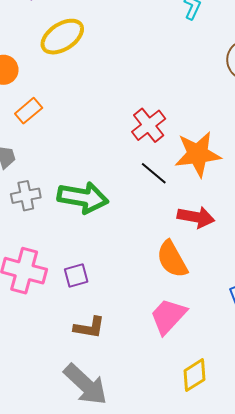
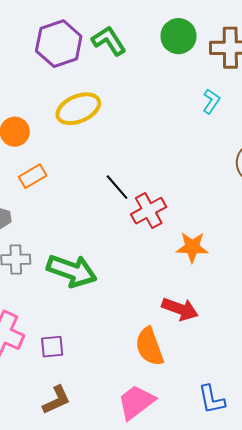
orange star: (198, 154) -> (192, 247), size x0.7
black line: (154, 173) -> (117, 187), moved
brown L-shape: (89, 327) -> (56, 400), turned -44

